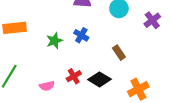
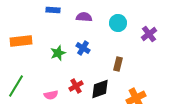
brown rectangle: (119, 53) -> (118, 64), turned 48
black diamond: (100, 79) -> (100, 89), turned -50

